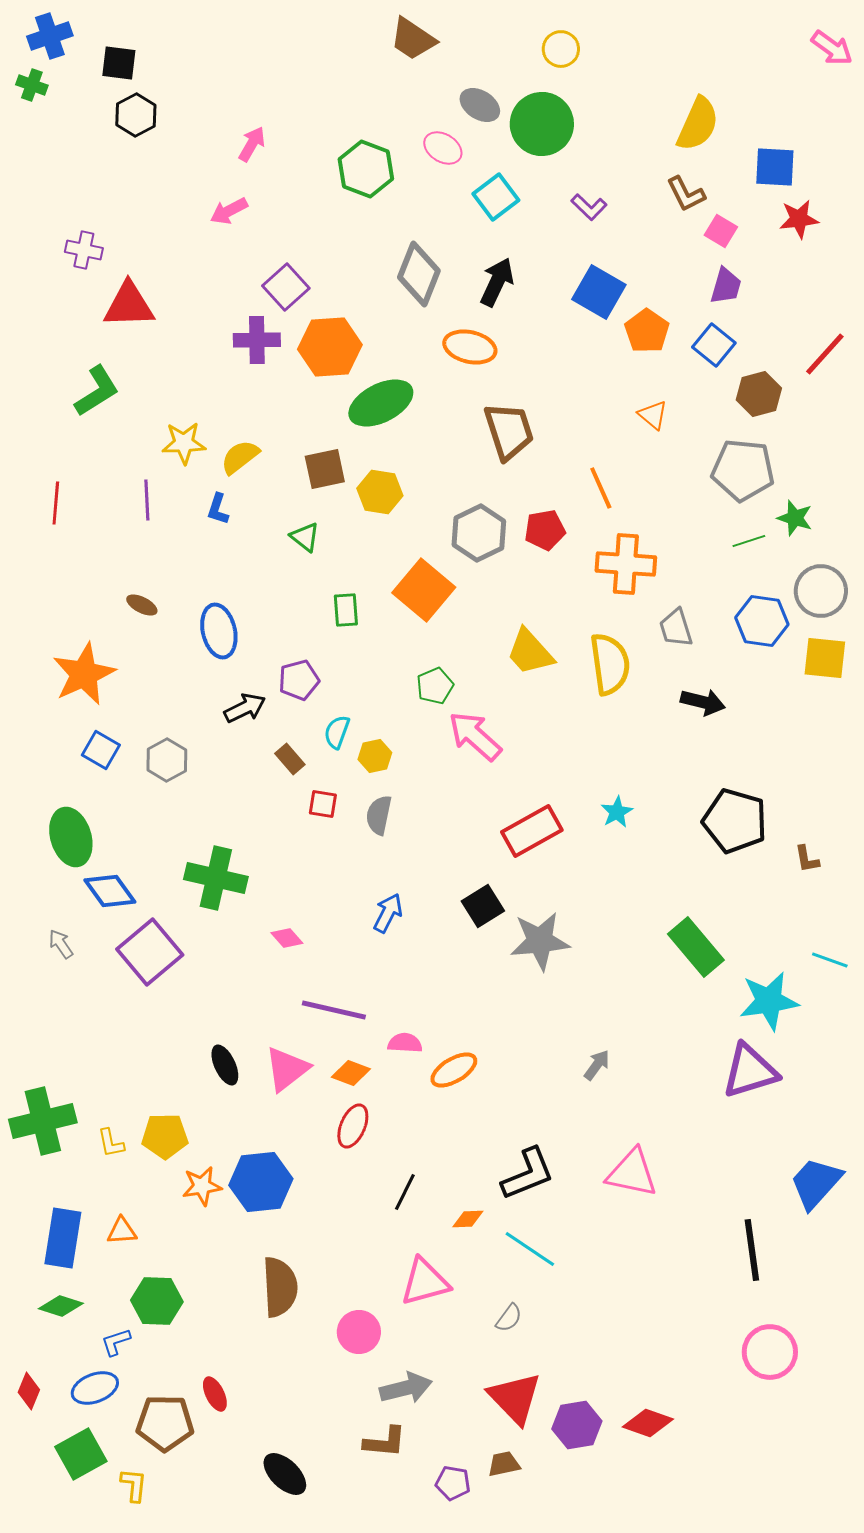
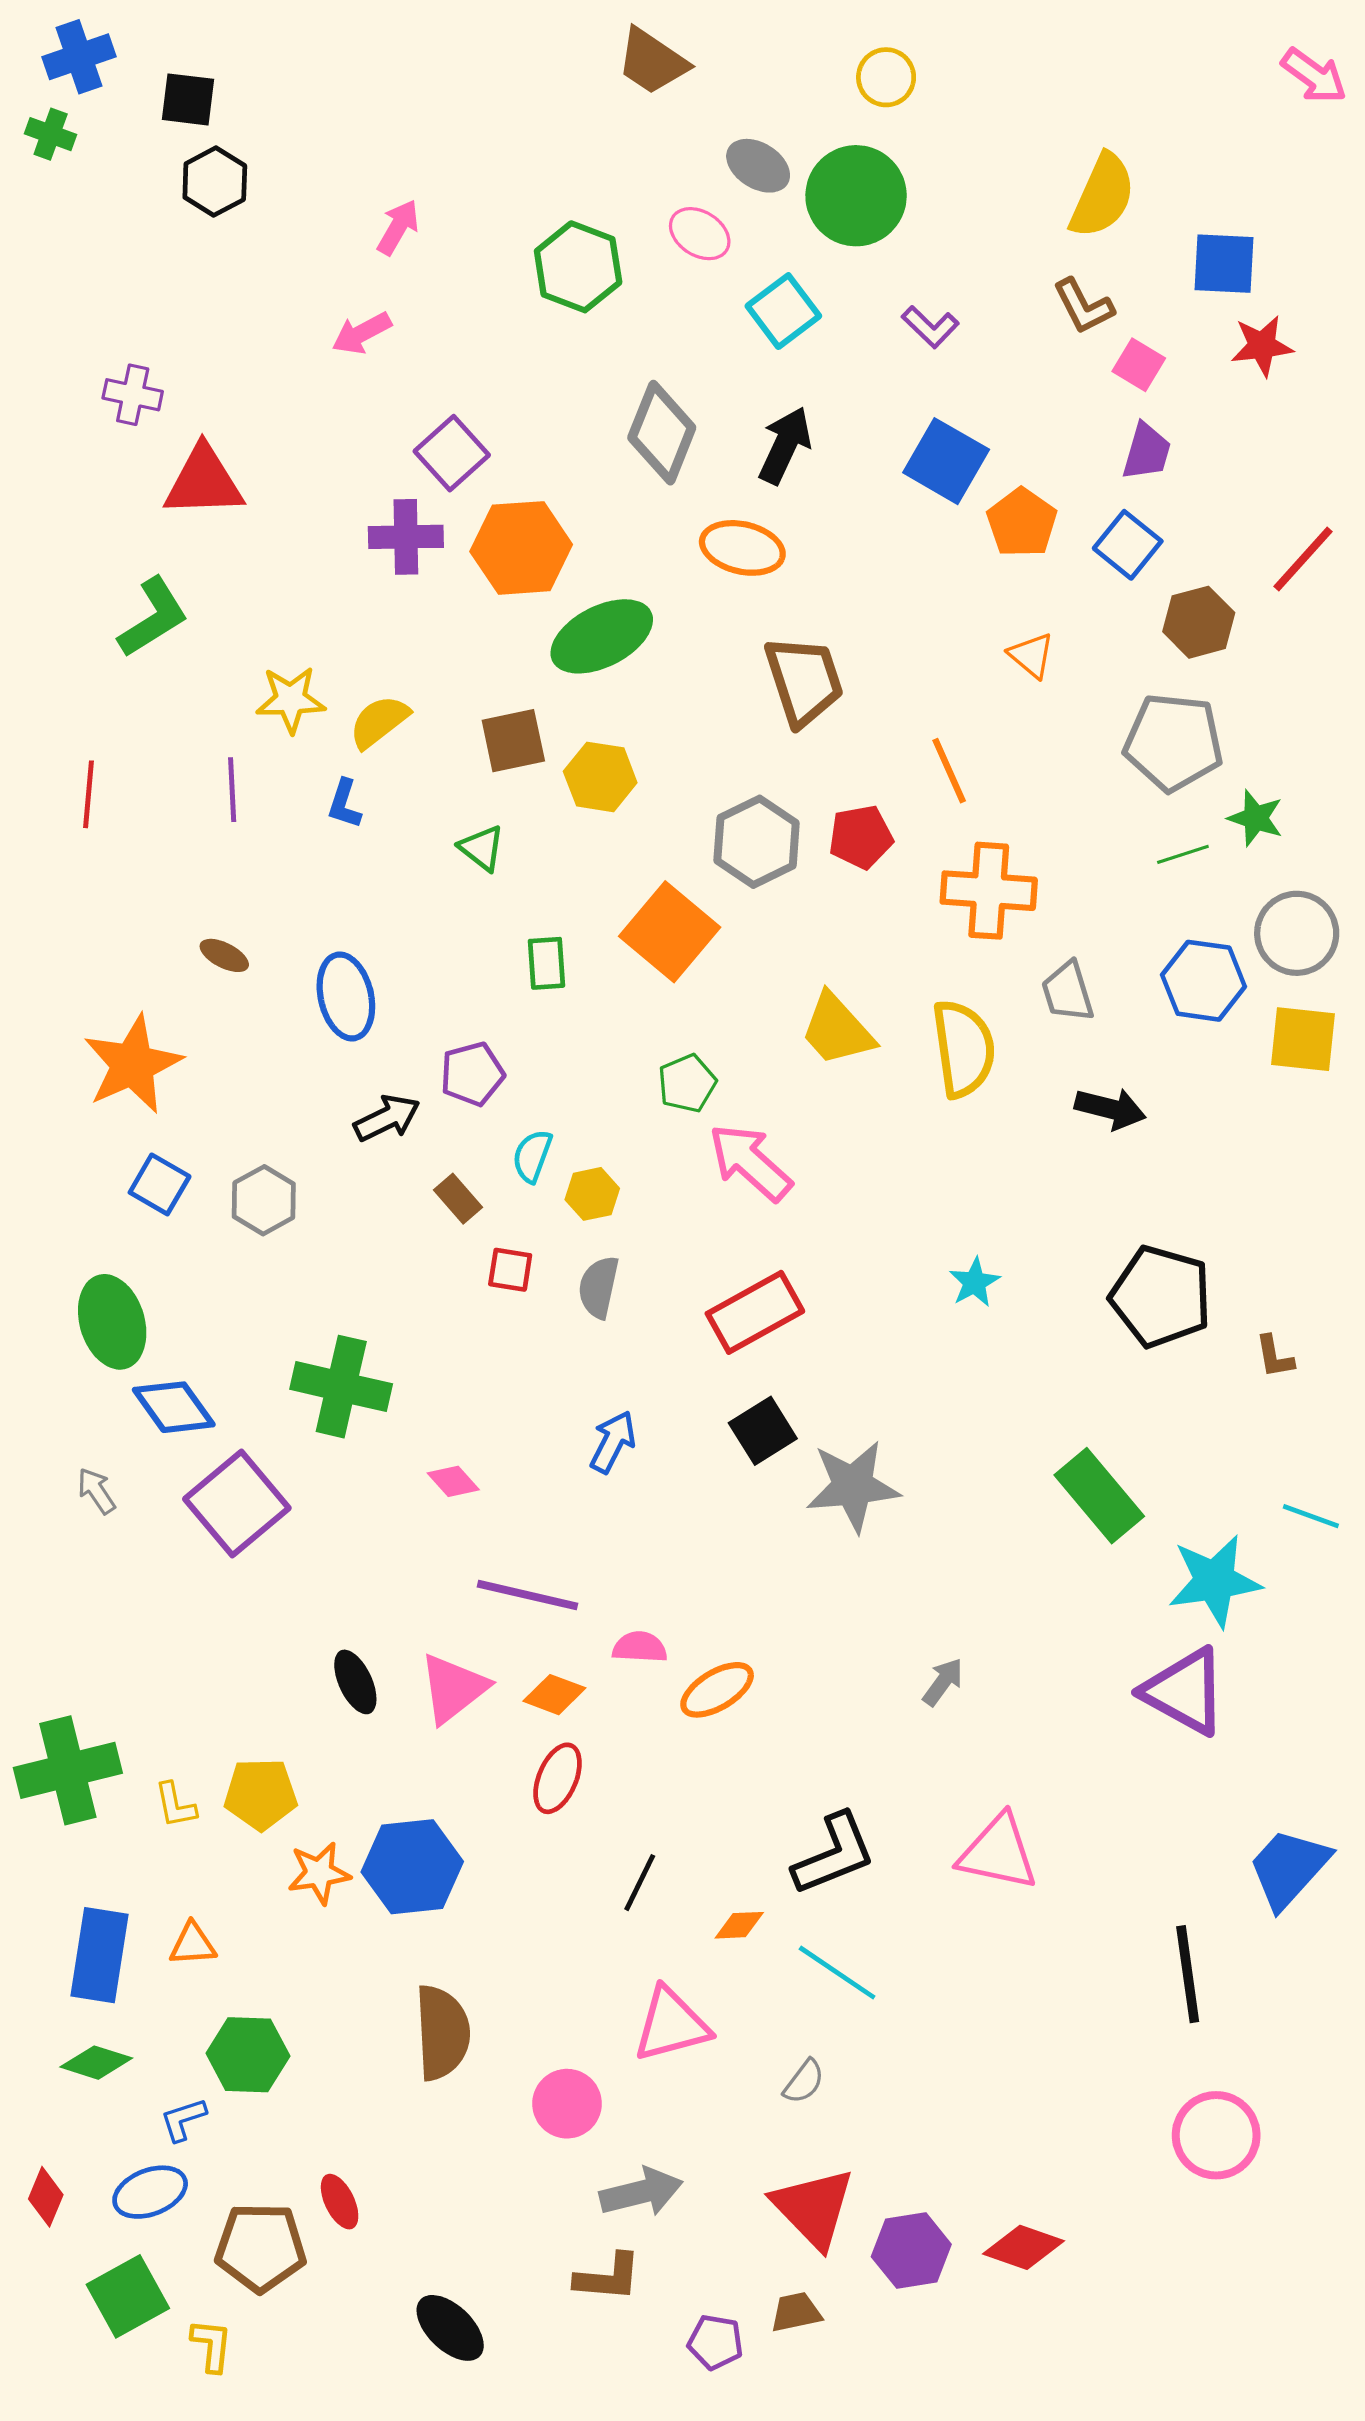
red rectangle: (532, 831) -> (755, 1312), moved
purple triangle: (750, 1071) -> (1185, 1691), turned 46

